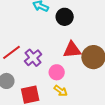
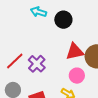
pink circle: (57, 72) -> (77, 76), moved

